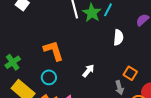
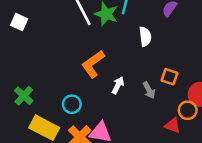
orange L-shape: (53, 51) -> (93, 64), moved, turned -95
gray arrow: (119, 88) -> (149, 90), moved

